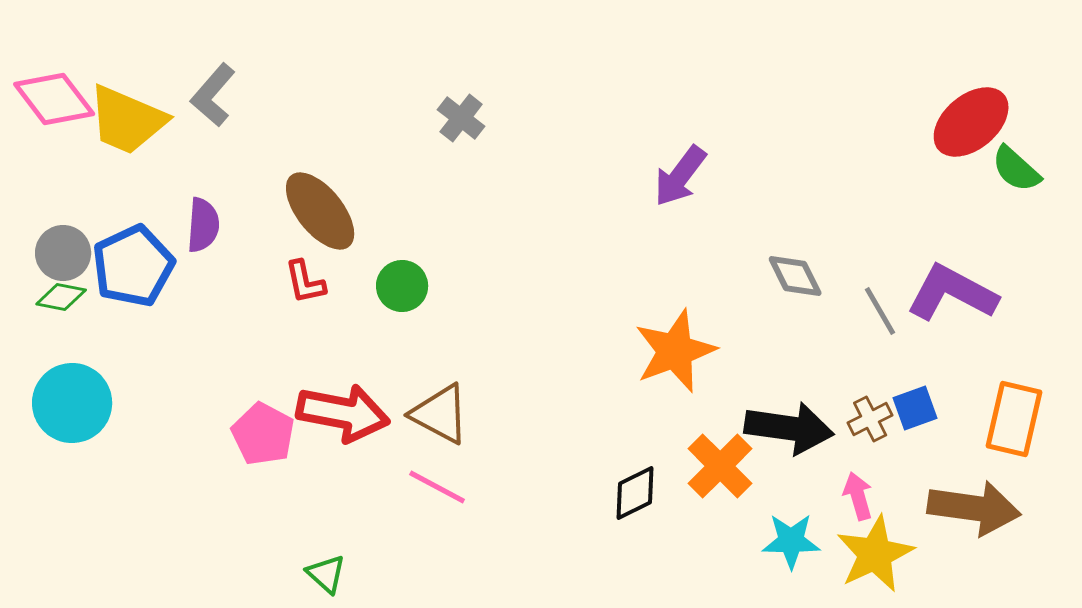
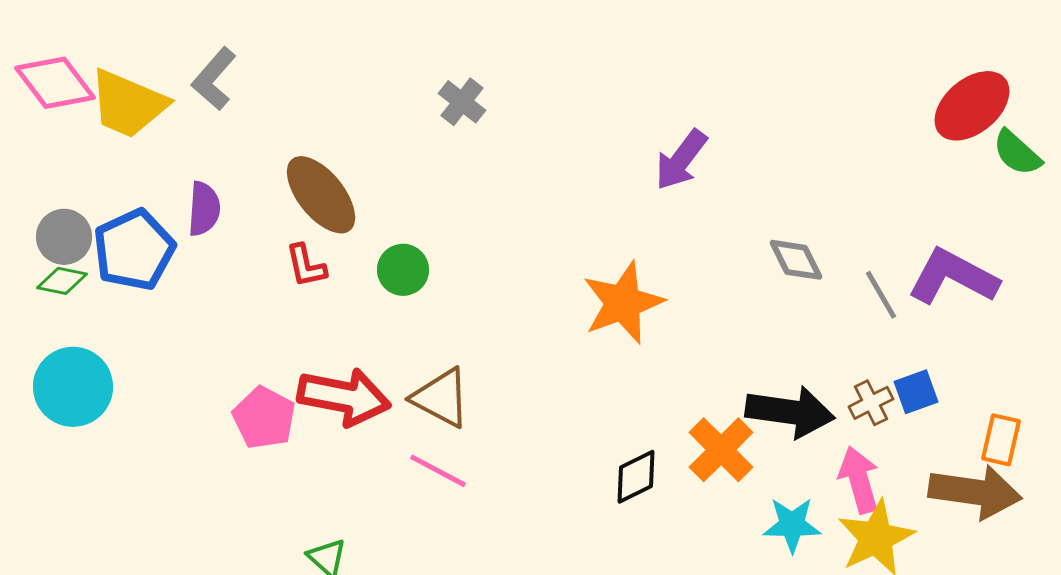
orange star: (675, 351) -> (623, 303), moved
orange rectangle: (1014, 419) -> (1001, 440), moved, size x0.7
pink arrow: (858, 496) -> (859, 480), size x1.4

